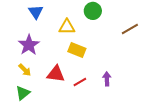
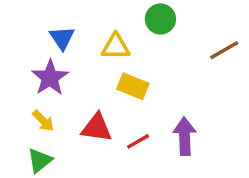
blue triangle: (36, 12) -> (62, 38), moved
purple arrow: (107, 79) -> (185, 136), size x1.5

